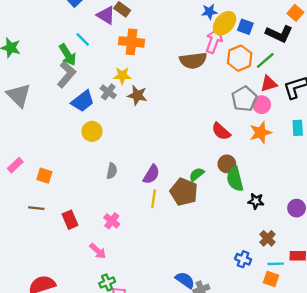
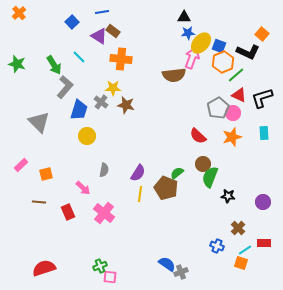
green arrow: (68, 55) -> (54, 65), moved
orange hexagon: (240, 58) -> (223, 62), moved
red triangle: (269, 84) -> (239, 95), turned 42
gray triangle: (19, 95) -> (39, 122), moved
blue trapezoid: (83, 101) -> (79, 110), turned -35
orange square: (44, 176) -> (46, 174), turned -32
green semicircle: (235, 179) -> (210, 177), turned 35
pink cross: (112, 221) -> (104, 213), size x1.5
pink arrow: (98, 251) -> (83, 188), moved
cyan line: (276, 264) -> (245, 250), turned -32

